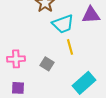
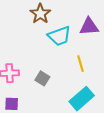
yellow line: (70, 47) -> (81, 64), moved

